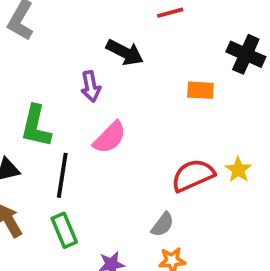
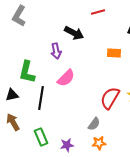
red semicircle: (193, 175) -> (110, 98), turned -35
green rectangle: (64, 230) -> (41, 137), moved

